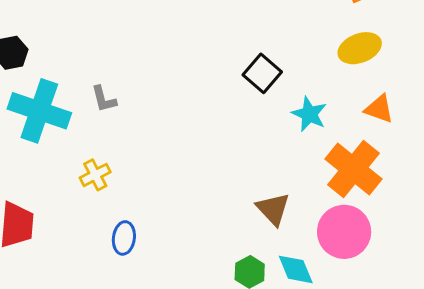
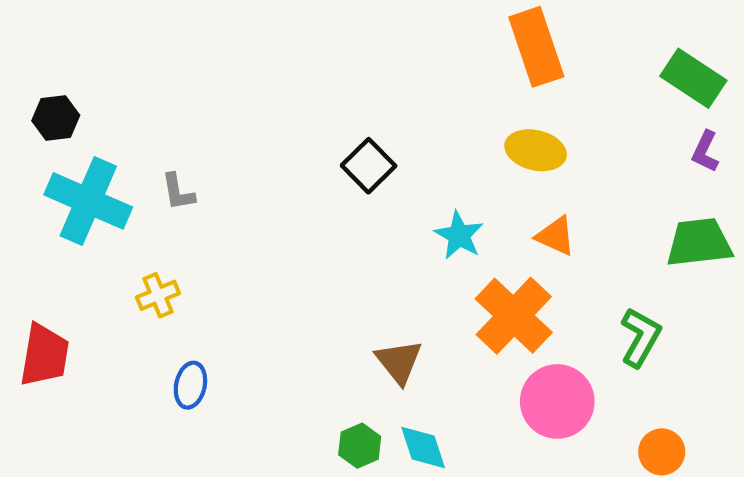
yellow ellipse: (360, 48) -> (536, 150), turned 30
black square: (262, 73) -> (369, 166), moved
pink circle: (344, 232) -> (557, 401), moved

